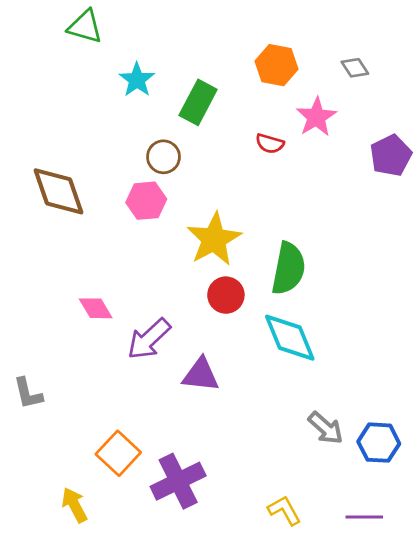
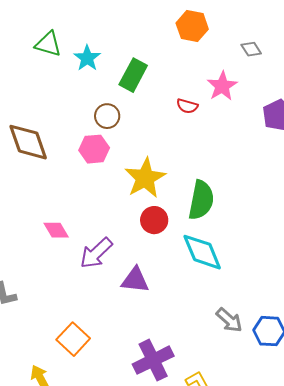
green triangle: (85, 27) -> (48, 44), moved
orange hexagon: (276, 65) -> (192, 26), moved
purple cross: (178, 481) -> (153, 360), moved

